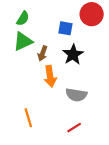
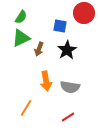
orange arrow: (50, 76) -> (46, 81), moved
orange line: (28, 118) -> (26, 108), turned 48

